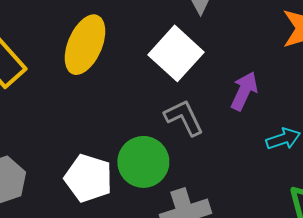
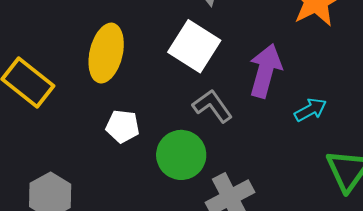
purple arrow: (244, 91) -> (265, 71), size x1.4
white pentagon: (88, 178) -> (123, 126), moved, size x0.7

